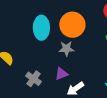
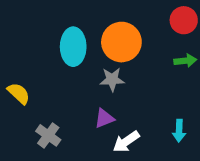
gray cross: (33, 79) -> (48, 135), moved

